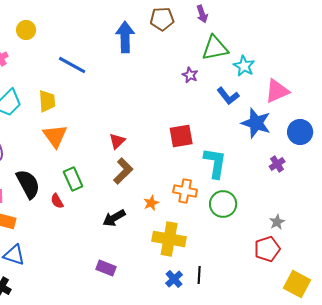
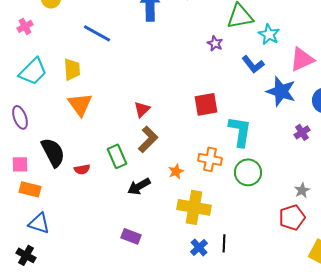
green rectangle: (73, 179) -> (117, 156), moved
red semicircle: (57, 201) -> (82, 169), turned -70

